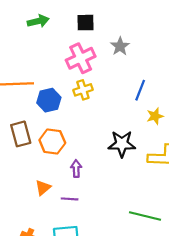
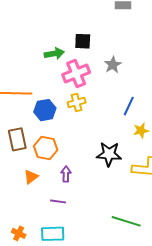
green arrow: (38, 21) -> (54, 54), moved
orange triangle: (43, 188) -> (31, 177), moved

